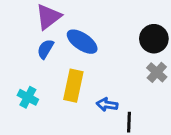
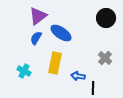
black circle: (154, 39) -> (106, 18), moved
gray cross: (157, 72) -> (105, 58), moved

